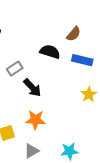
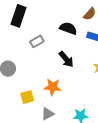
black arrow: (32, 88) -> (66, 59), moved

